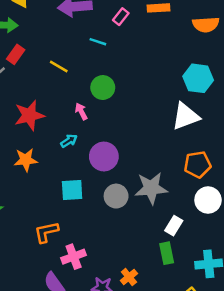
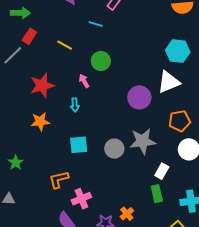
cyan arrow: (69, 141) -> (75, 105), turned 120
purple circle: (104, 156) -> (139, 97), moved

